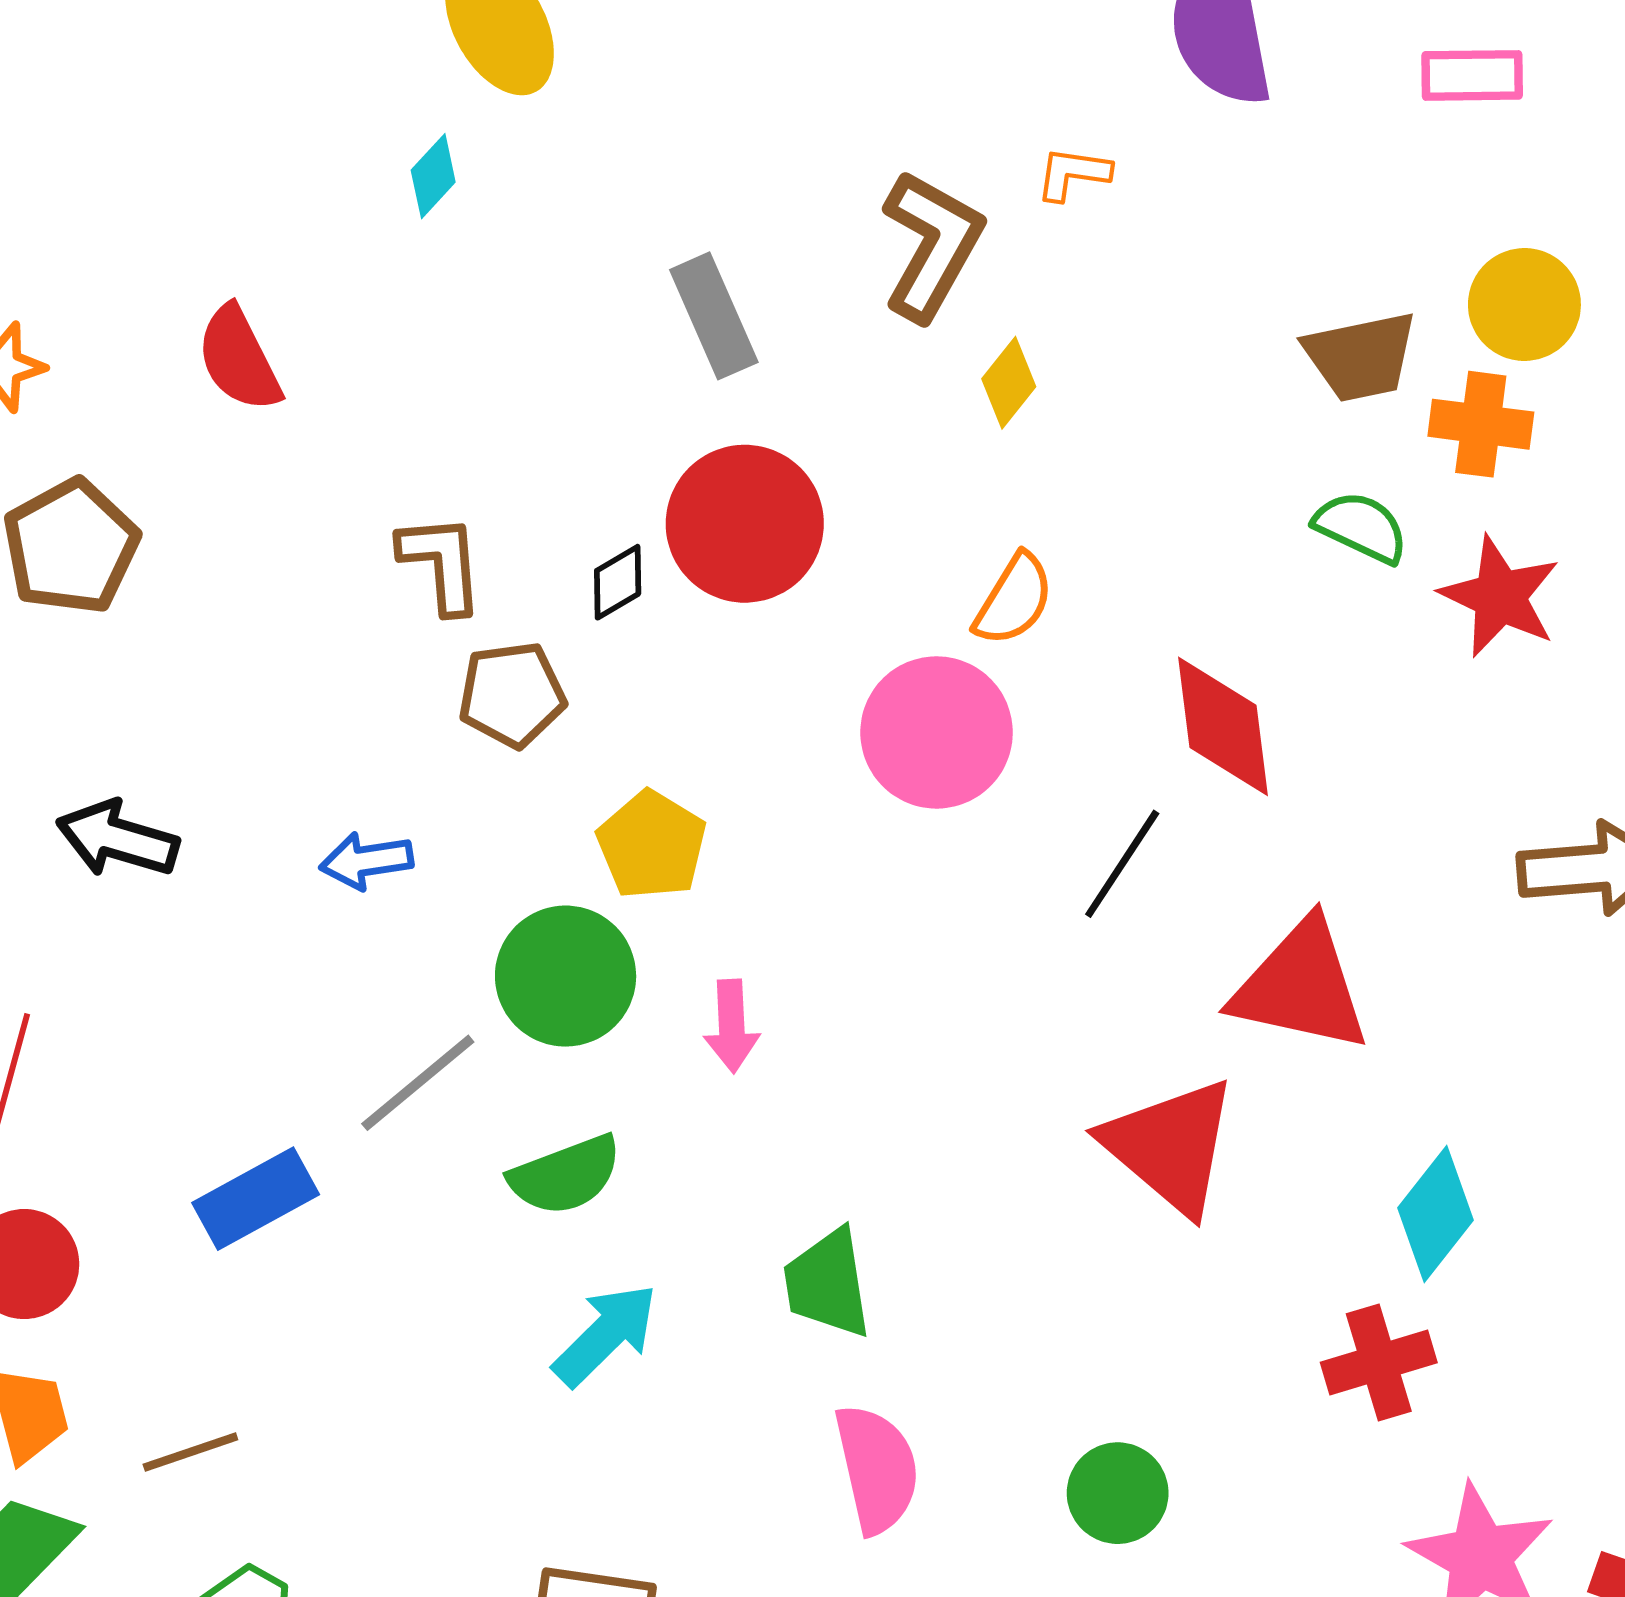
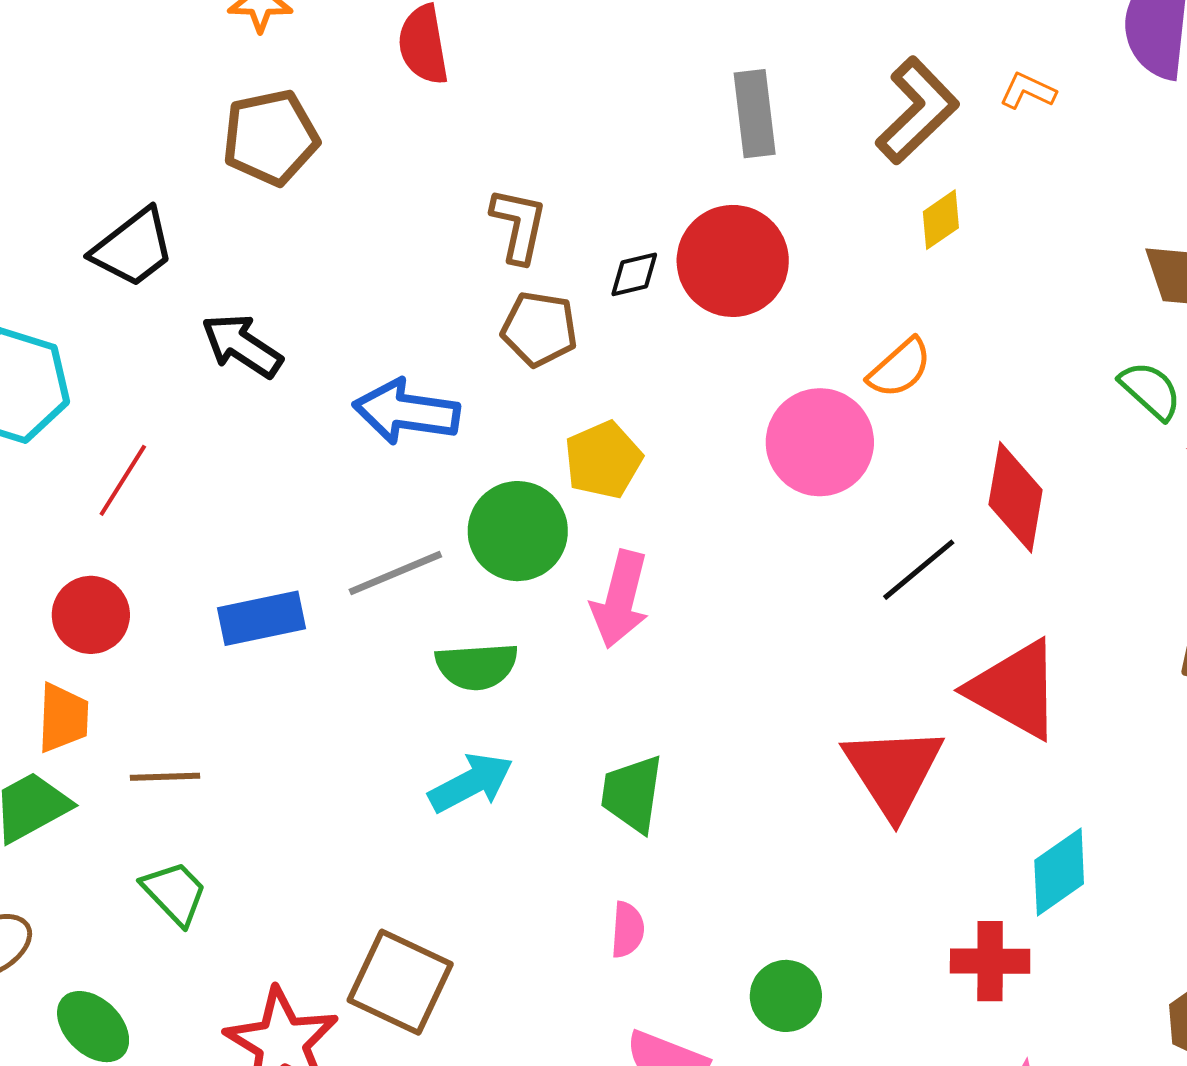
blue arrow: (366, 861) -> (406, 412), size x1.6
pink arrow: (732, 1026) -> (620, 599), size x1.5
pink semicircle: (877, 1469) -> (627, 930), size x0.6

